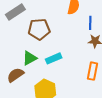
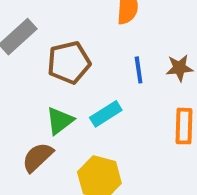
blue line: (90, 23) -> (139, 70), moved

